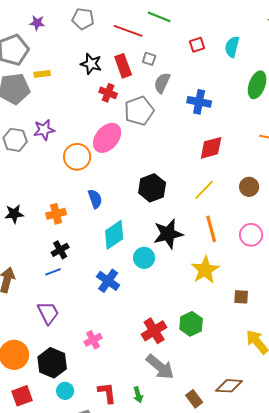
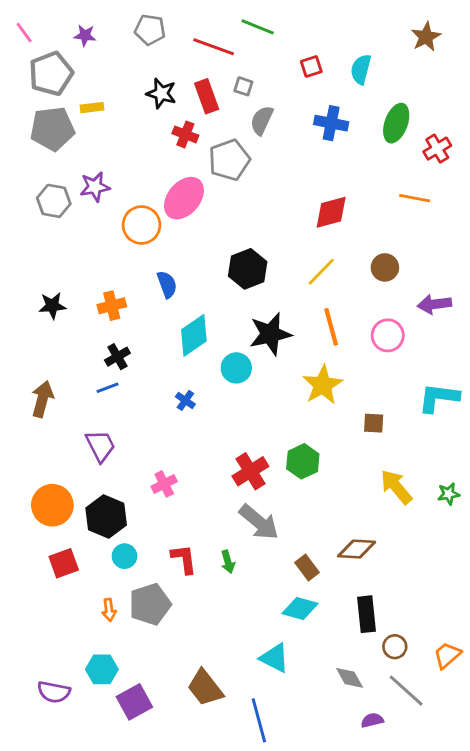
blue cross: (199, 102) -> (331, 123), moved
blue cross: (108, 281) -> (185, 400), size x0.6

